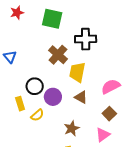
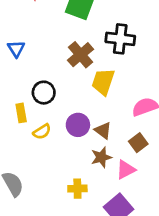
purple circle: (53, 97) -> (78, 125), moved
brown triangle: (81, 97) -> (103, 130), moved
brown star: (72, 128) -> (101, 157), moved

